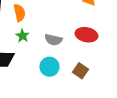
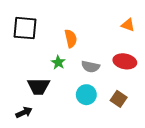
orange semicircle: (19, 13) -> (71, 38), moved

